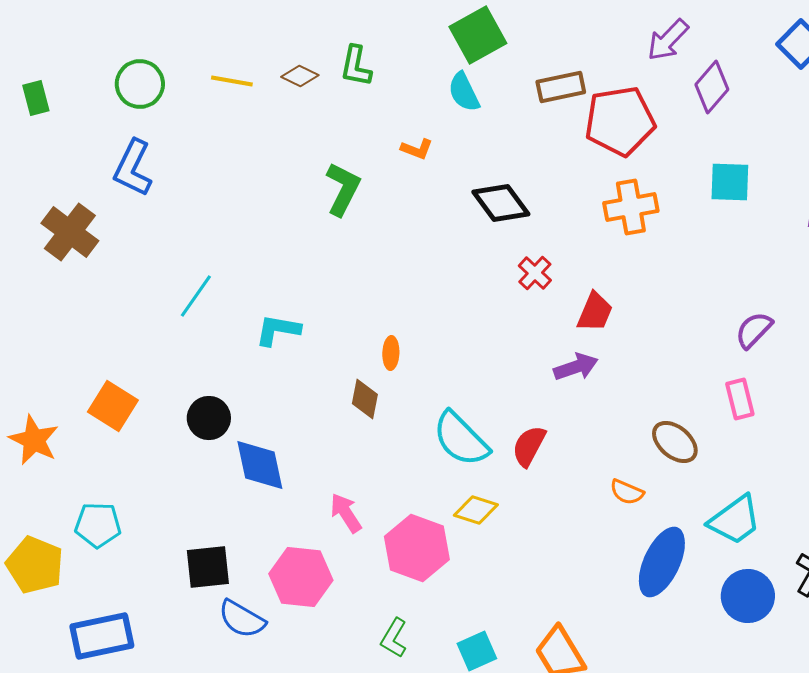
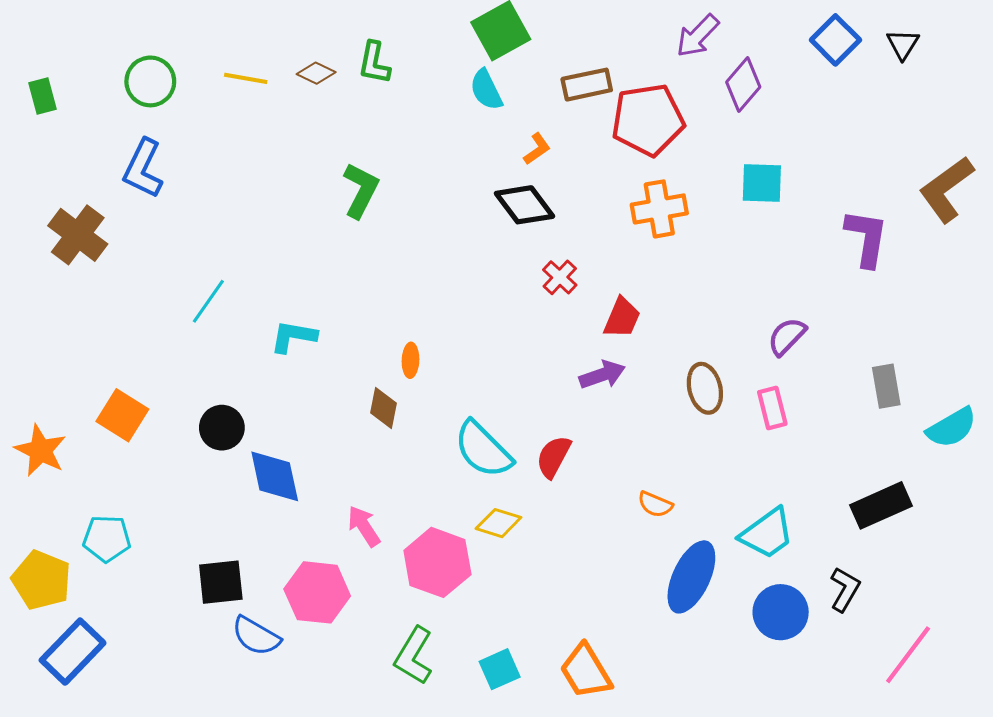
orange L-shape: (417, 149) -> (537, 149), moved, turned -56
brown ellipse: (675, 442) -> (705, 388), moved, turned 36
blue rectangle: (102, 636) -> (73, 652), moved, turned -34
green L-shape: (394, 638) -> (414, 656), size x1.4

